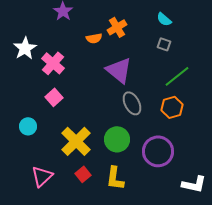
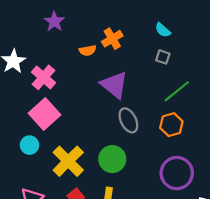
pink square: (54, 97) -> (45, 114), size x1.6
cyan circle: (28, 126) -> (30, 145), moved
purple circle: (158, 151) -> (177, 173), moved

